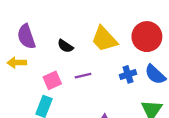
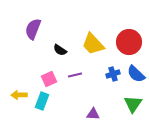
purple semicircle: (26, 37) -> (33, 29), moved, turned 40
yellow arrow: (17, 63) -> (19, 95), moved

